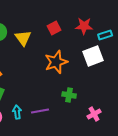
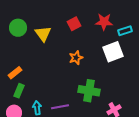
orange star: (56, 62) -> (76, 58), size x0.6
green cross: (69, 95) -> (89, 91), size x1.5

